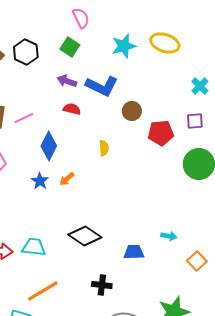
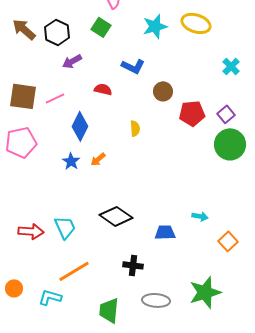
purple arrow: (67, 81) -> (72, 61), moved, turned -48
blue L-shape: (102, 86) -> (133, 66), size x0.7
purple square: (195, 121) -> (226, 114), moved, turned -36
cyan trapezoid: (34, 247) -> (65, 227), turned 60

